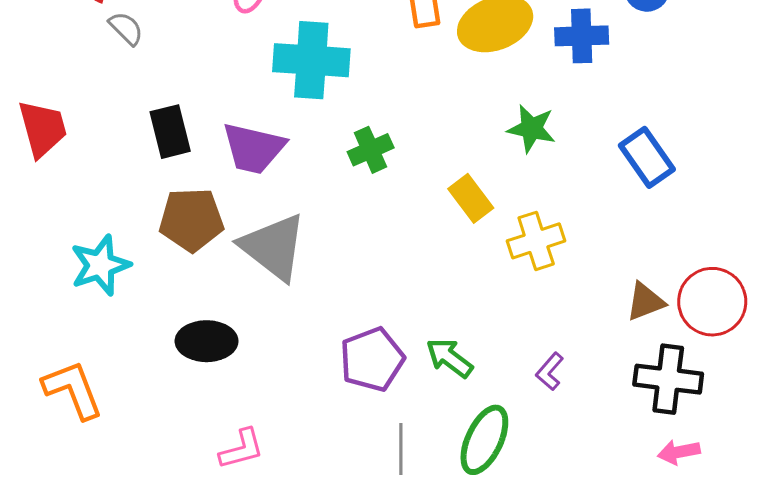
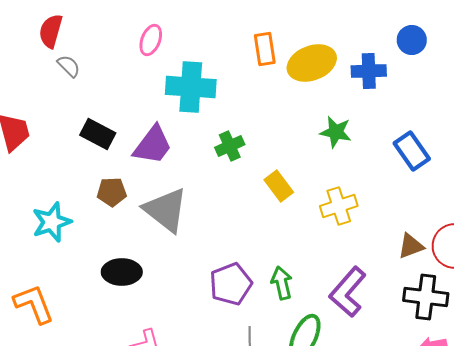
black rectangle: (170, 132) -> (98, 134), turned -48
purple trapezoid: (254, 148) -> (153, 145), turned -66
yellow rectangle: (471, 198) -> (279, 186), moved
brown pentagon: (191, 220) -> (112, 192), size x0.7
green arrow: (450, 358) -> (282, 283), turned 40
purple L-shape: (550, 372) -> (348, 292), size x2.0

